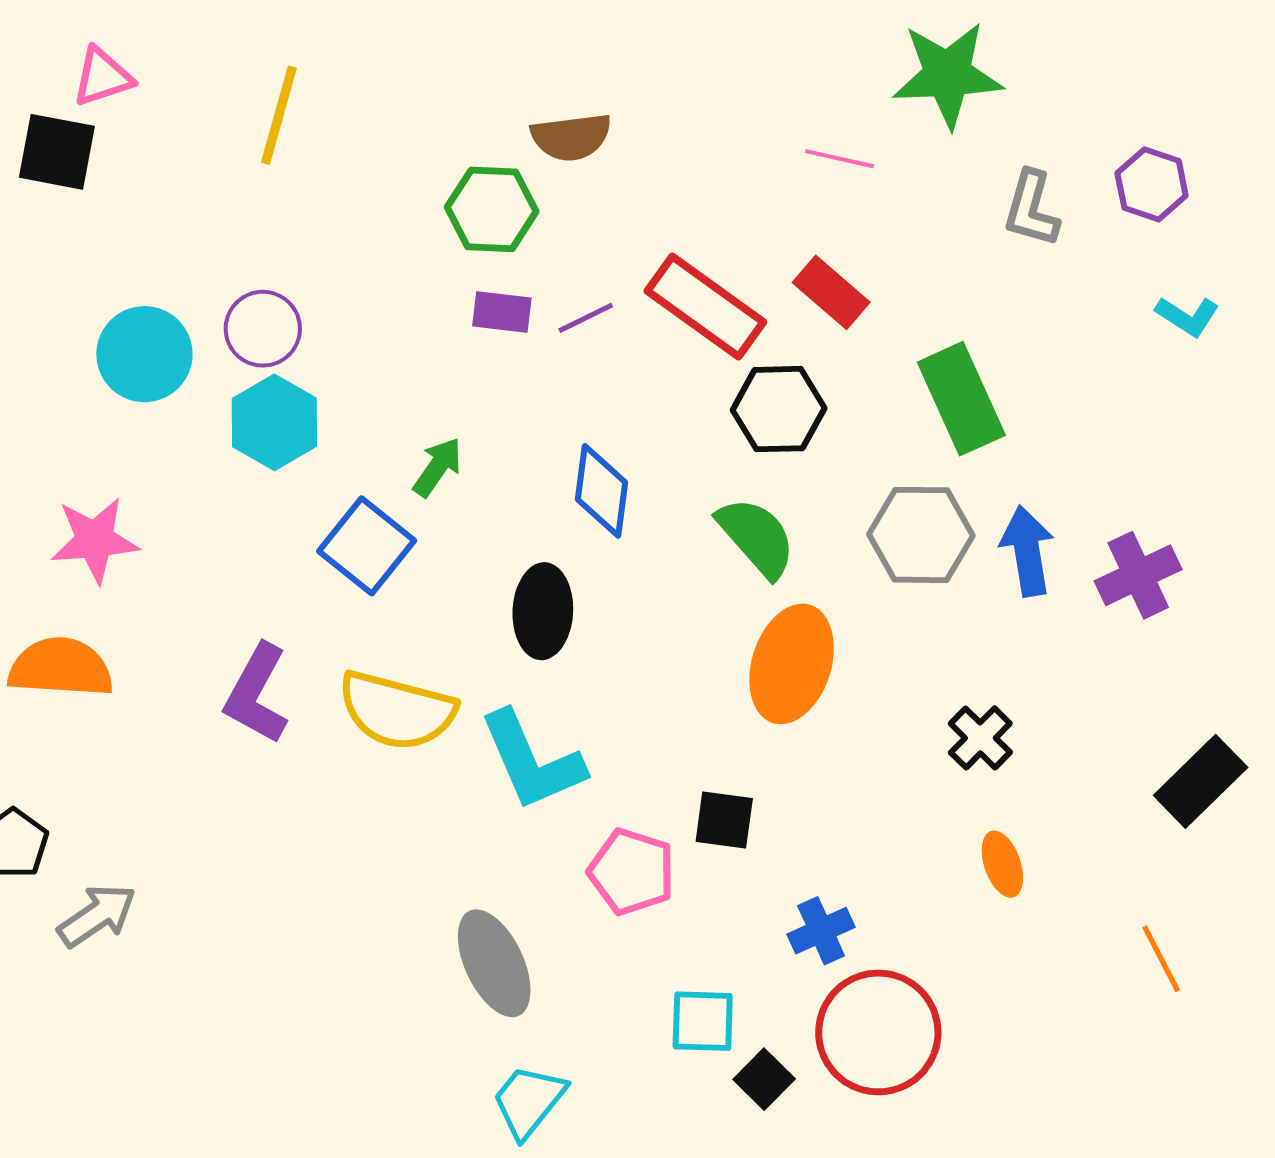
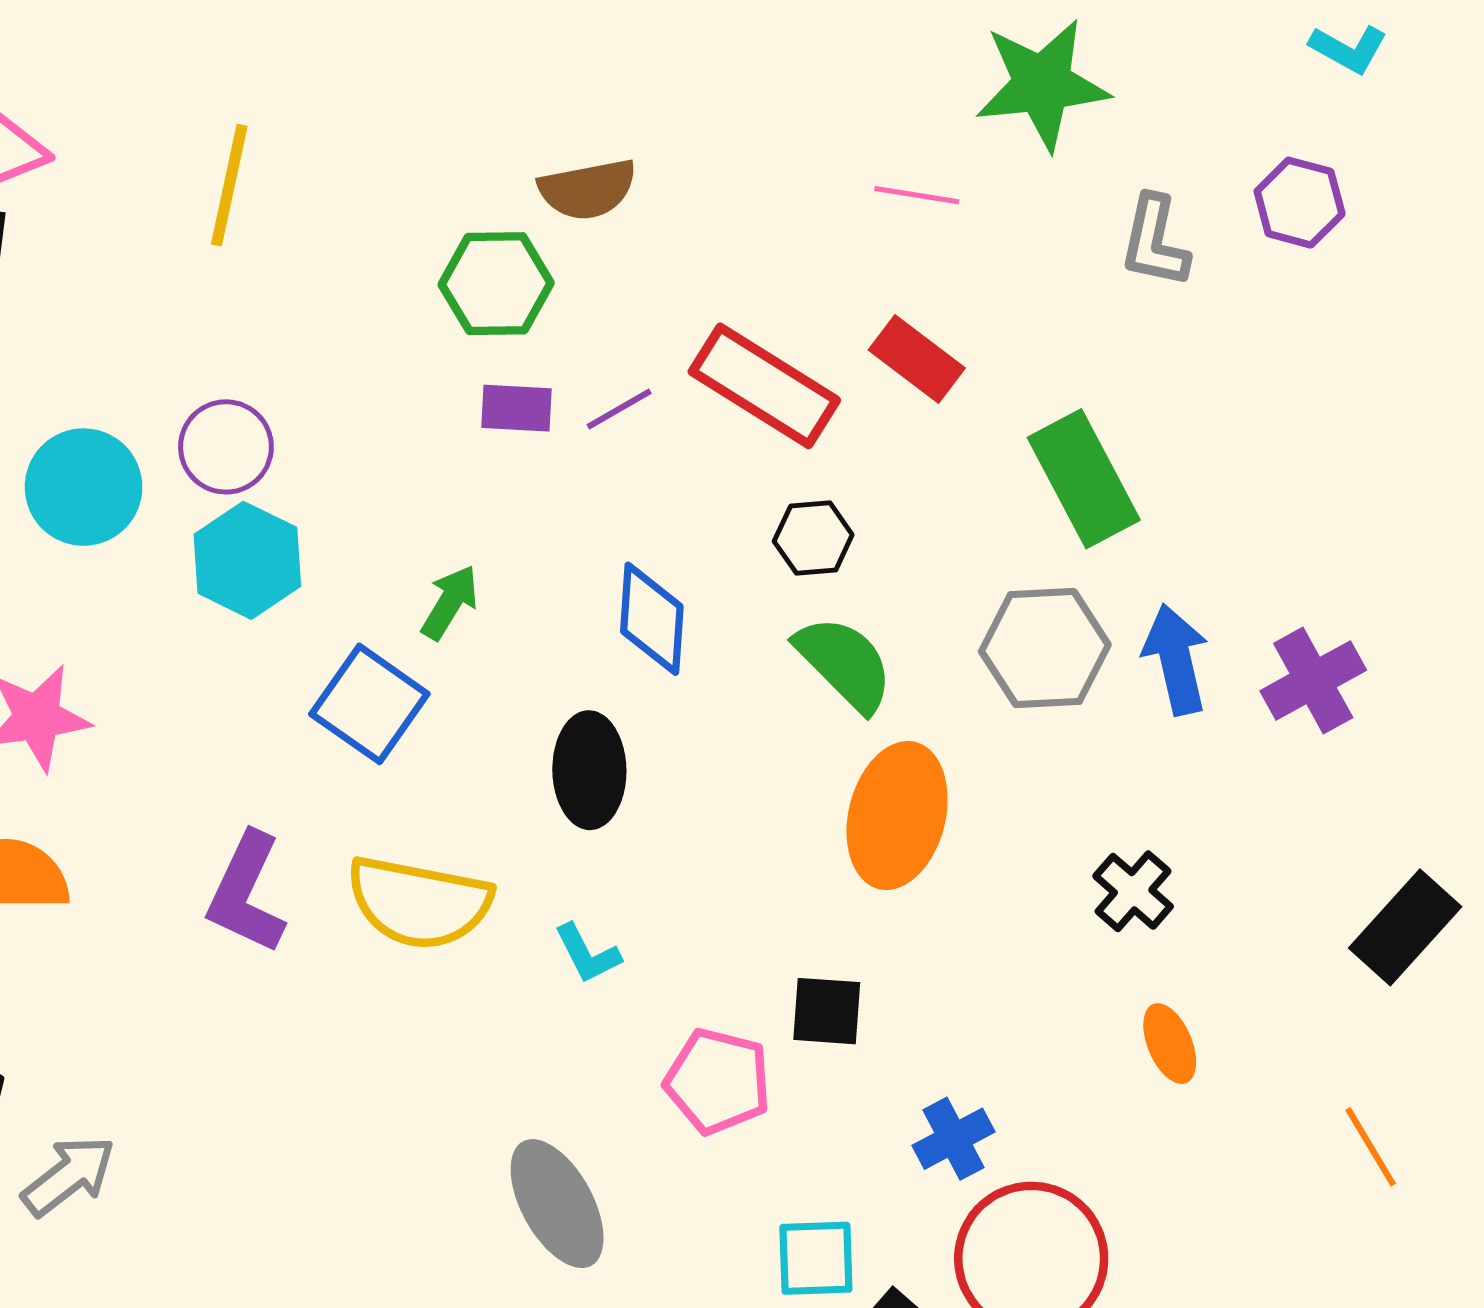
cyan L-shape: (1187, 316) -> (1349, 49), moved
black hexagon: (779, 409) -> (813, 538), moved, size x0.7
cyan L-shape: (532, 761) -> (587, 954), size x0.5

